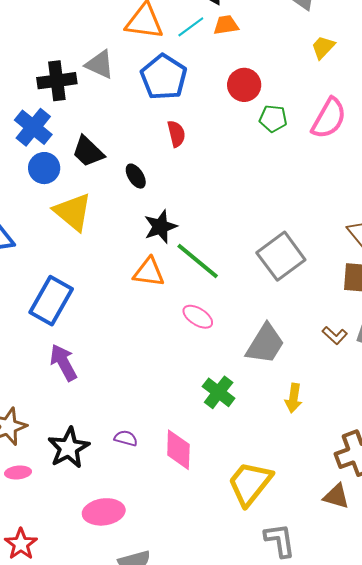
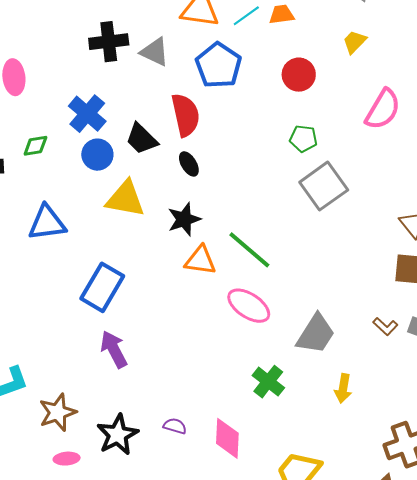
yellow trapezoid: (323, 47) -> (354, 42), moved
black cross: (57, 81) -> (109, 42), moved
green pentagon: (273, 119) -> (303, 139), moved
red semicircle: (176, 134) -> (185, 115), moved, size x1.6
yellow triangle: (73, 212) -> (125, 199), turned -30
black star: (160, 227) -> (184, 219), moved
gray square: (281, 256) -> (324, 186), moved
pink ellipse: (198, 317) -> (249, 306), size x1.4

